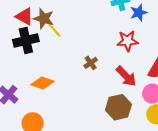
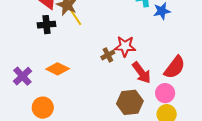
black cross: (26, 41) -> (46, 25), size x0.7
red star: (128, 41) -> (125, 46), moved

